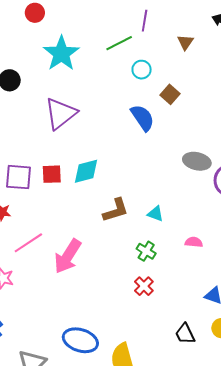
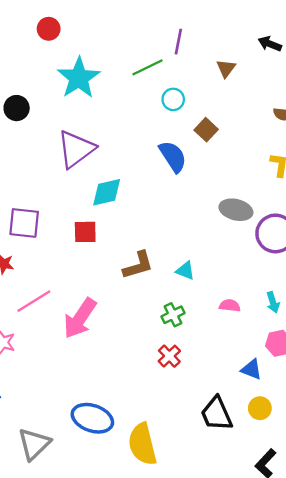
cyan diamond: (86, 171) -> (107, 192), moved
red square: (52, 174) -> (85, 232), moved
green cross: (146, 251) -> (173, 315), turned 30
black trapezoid: (185, 334) -> (217, 414), size x1.4

